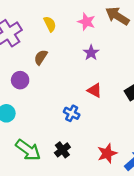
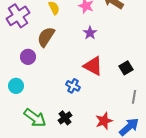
brown semicircle: (41, 57) -> (46, 37), size x1.5
red triangle: (94, 90) -> (93, 66), size x1.5

